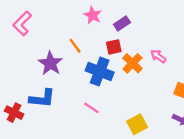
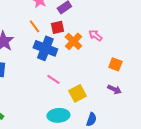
orange line: (75, 46) -> (34, 26), moved
pink line: (91, 108) -> (53, 79), moved

